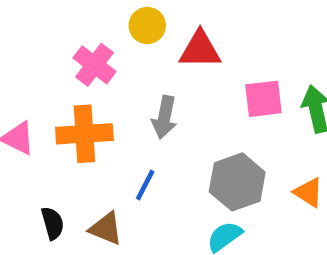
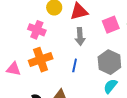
gray arrow: (164, 117) -> (80, 37), moved
blue line: (145, 185) -> (75, 65), moved

